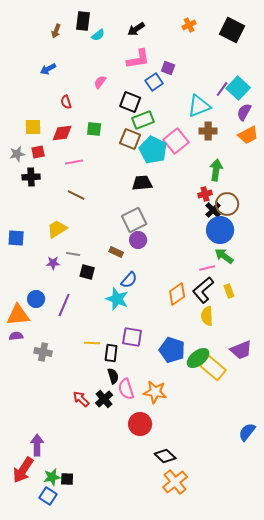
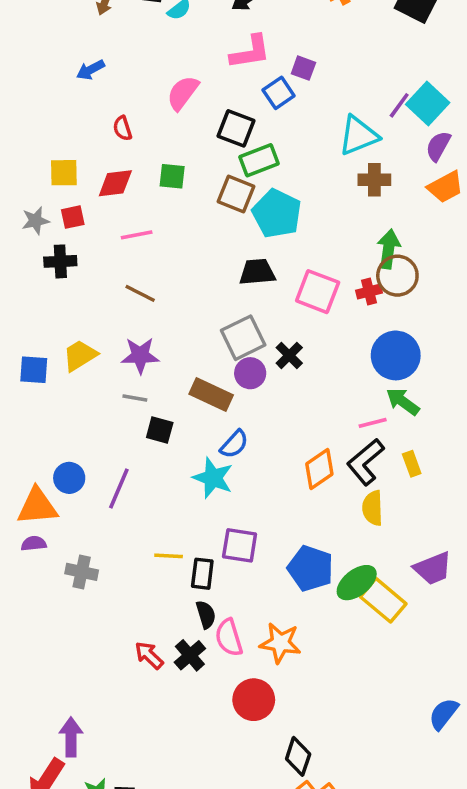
pink semicircle: (100, 82) -> (183, 93), size x1.5
pink square: (176, 141) -> (318, 292), moved, turned -30
brown circle: (227, 204) -> (397, 276), moved
black cross: (213, 210) -> (289, 355), moved
yellow trapezoid: (57, 229) -> (80, 355), moved
brown rectangle: (116, 252) -> (211, 394), size x1.6
purple star: (53, 263) -> (140, 355), moved, size x1.5
black diamond: (165, 456) -> (298, 756), turned 65

